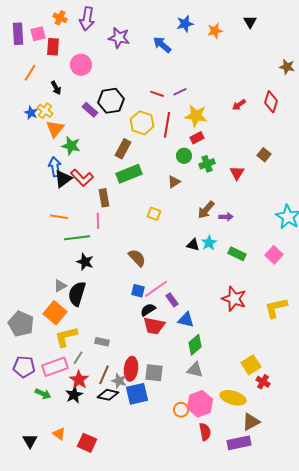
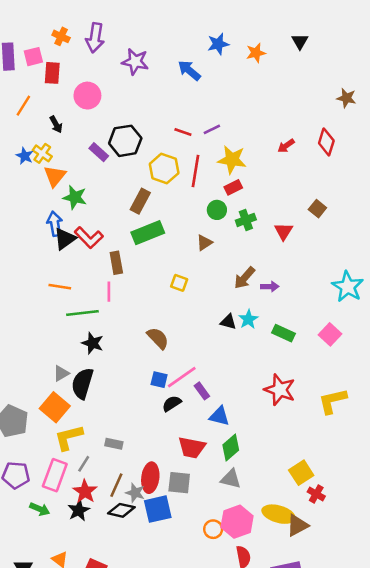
red trapezoid: (154, 326) -> (192, 447), moved
pink rectangle: (55, 367) -> (55, 475), turned -50
brown triangle: (251, 422) -> (297, 525), moved

